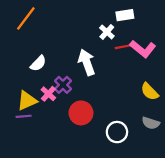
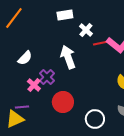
white rectangle: (125, 15) -> (65, 15), moved
yellow triangle: (27, 101) -> (15, 119), moved
purple line: (24, 116) -> (22, 107), moved

